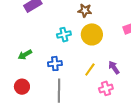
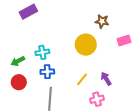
brown star: (85, 11) -> (102, 21), moved
cyan cross: (64, 35) -> (42, 52), moved
red circle: (22, 87) -> (19, 82), moved

